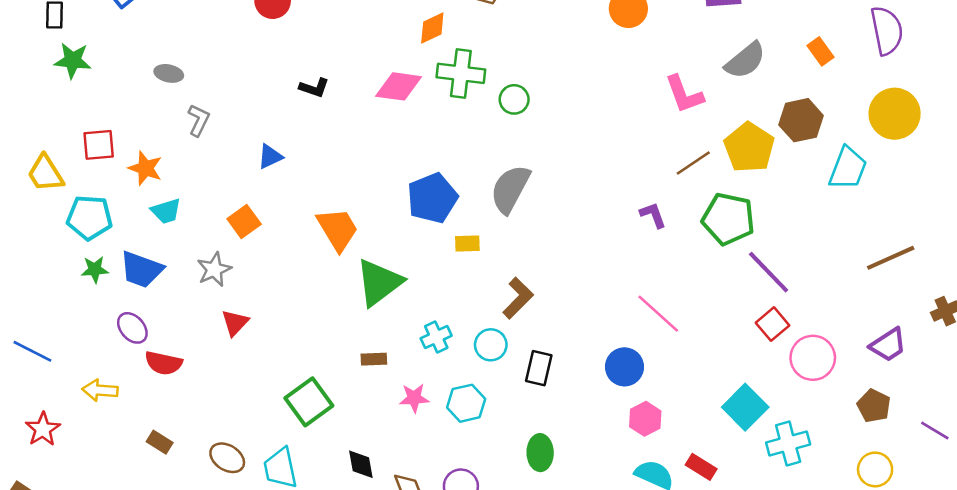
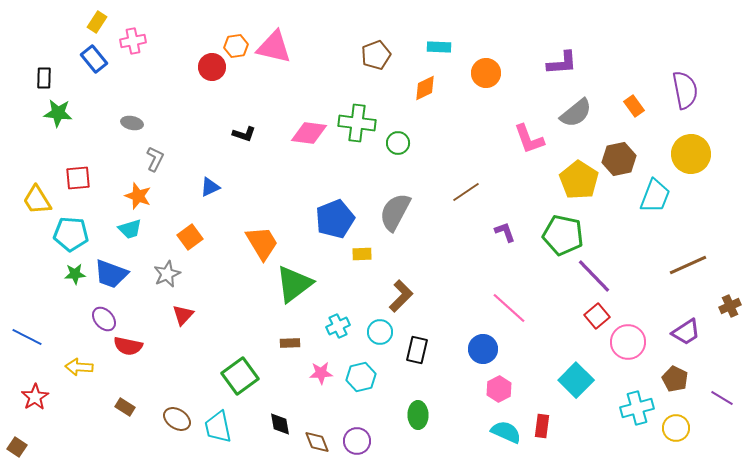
orange diamond: (432, 28) -> (425, 88), moved
brown line: (693, 163) -> (466, 192), moved
orange star: (145, 168) -> (138, 196), moved
cyan cross: (788, 443) -> (637, 408), moved
red rectangle: (701, 467) -> (542, 426), turned 65

